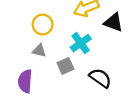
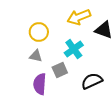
black semicircle: (100, 78) -> (92, 81), turned -60
purple semicircle: (25, 81) -> (40, 84), moved

